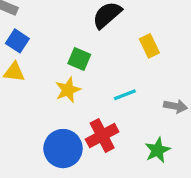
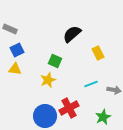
blue square: (17, 41) -> (17, 50), turned 32
cyan line: (125, 95) -> (91, 84), moved

